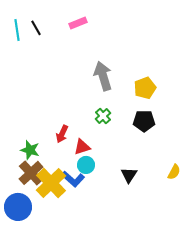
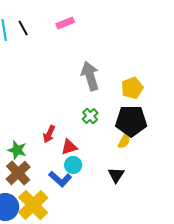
black pentagon: (144, 121) -> (131, 121), size x1.4
yellow semicircle: (174, 172) -> (124, 141), moved
yellow cross: (51, 183) -> (33, 205), moved

